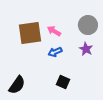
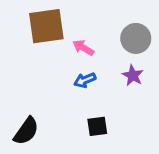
brown square: (30, 33) -> (46, 26), moved
black square: (63, 82) -> (97, 126), turned -32

